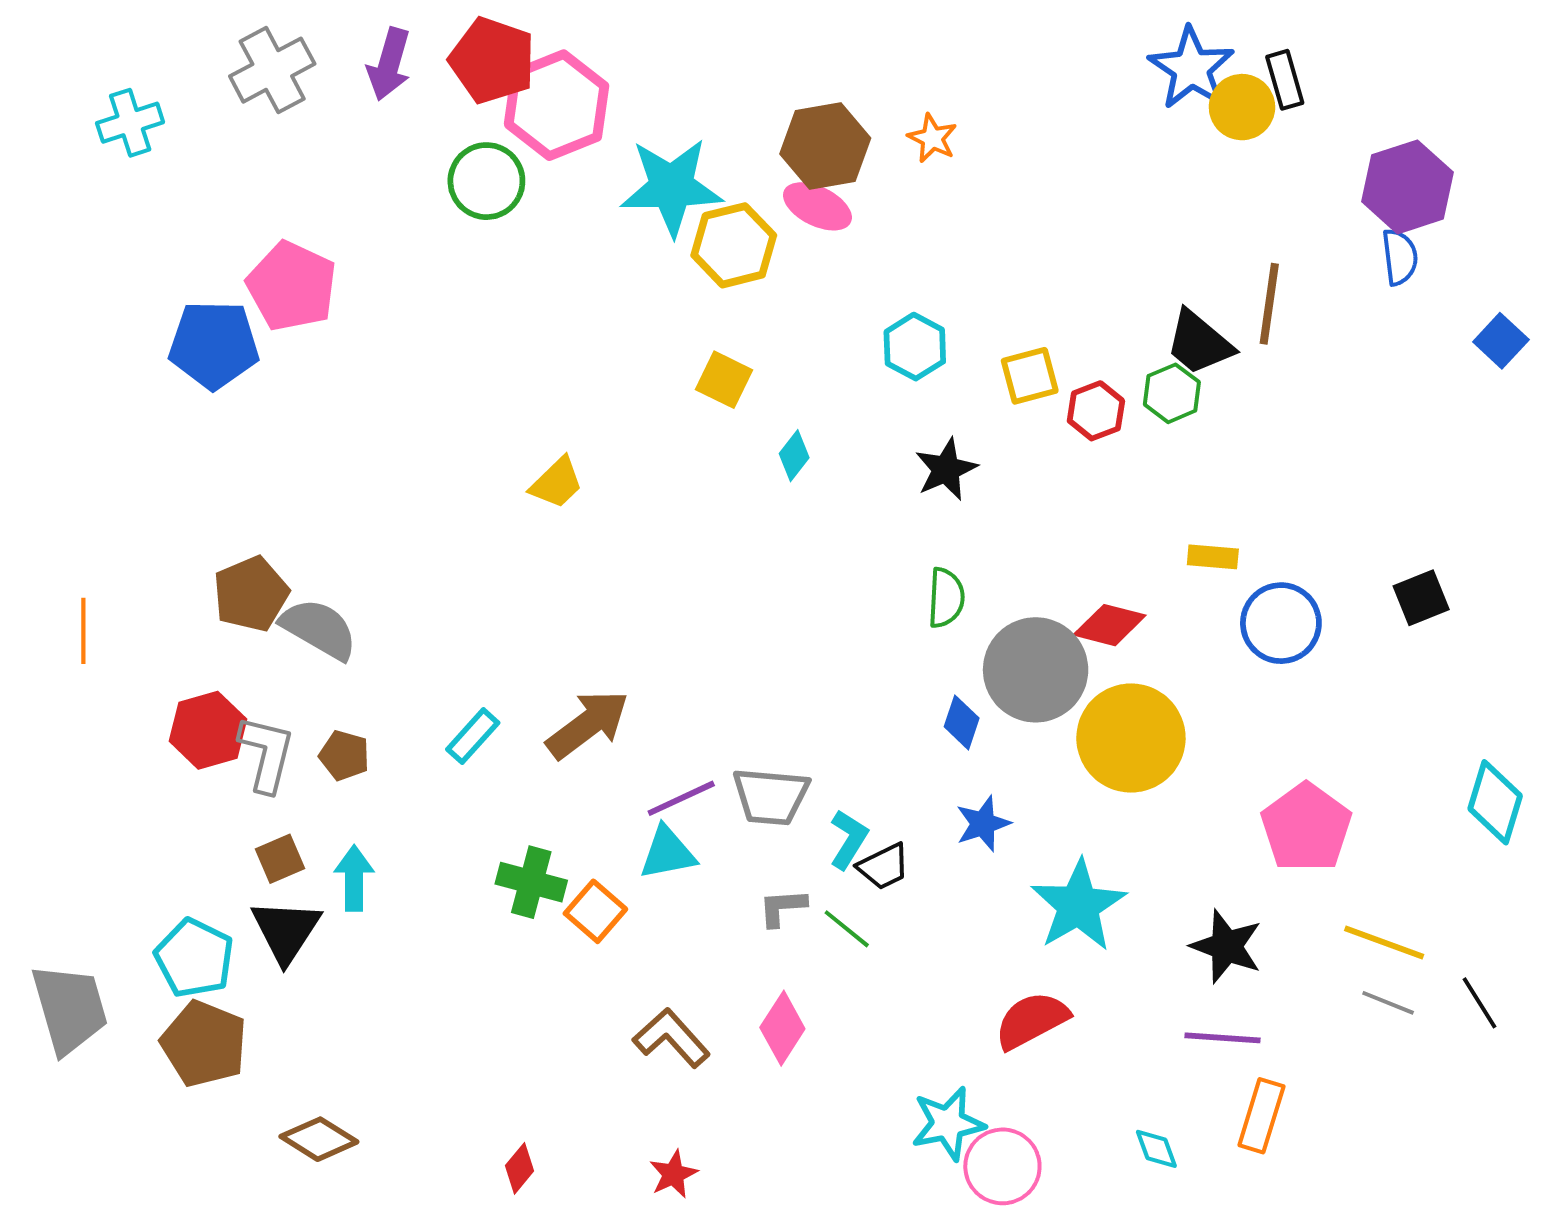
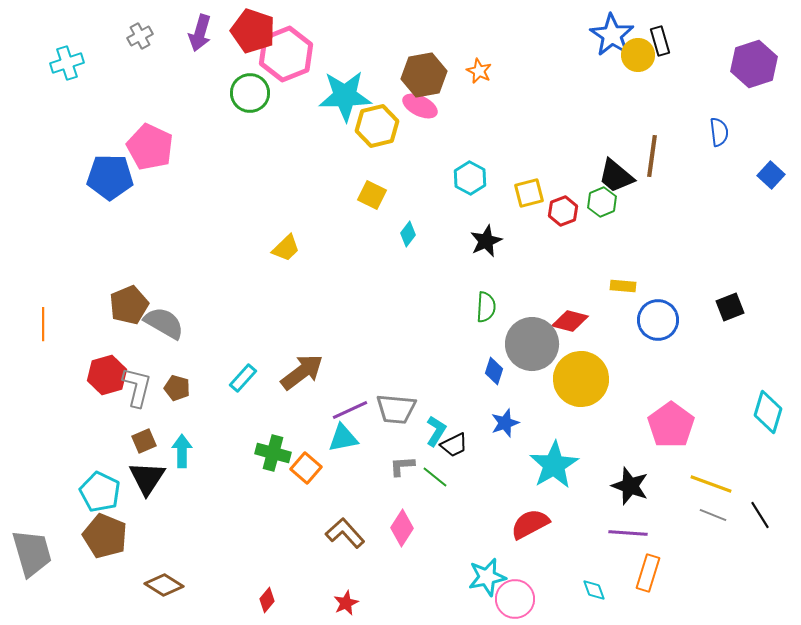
gray cross: (272, 70) -> (140, 36), size x0.6
purple hexagon: (1408, 187) -> (754, 64), moved
gray trapezoid: (70, 1009) -> (32, 553), moved

